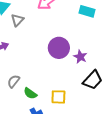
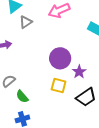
yellow square: (58, 97) -> (59, 85), moved

